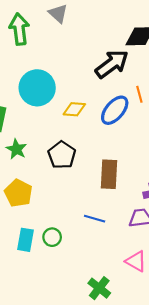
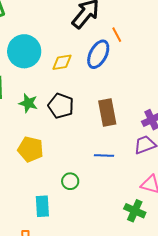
green star: (16, 149) -> (28, 103), moved
cyan rectangle: (26, 240) -> (42, 206), moved
green cross: (99, 288) -> (135, 211), moved

